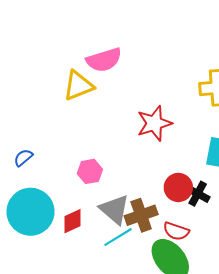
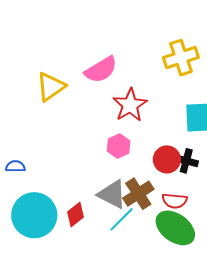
pink semicircle: (104, 60) -> (101, 70), moved
blue semicircle: (23, 158) -> (15, 166), turned 54
pink hexagon: (90, 171) -> (119, 146), moved

